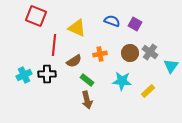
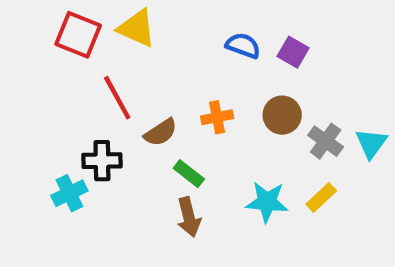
yellow triangle: (77, 28) -> (137, 28), moved
red line: (54, 45) -> (117, 98), turned -35
gray cross: (150, 52) -> (326, 141), moved
cyan cross: (24, 75) -> (69, 193), moved
cyan star: (122, 81) -> (267, 202), moved

